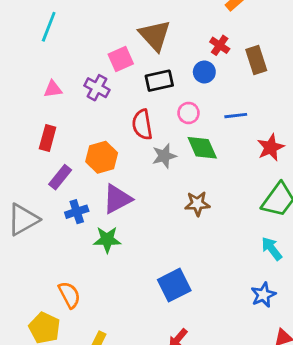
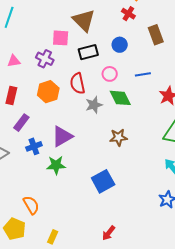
red cross: (220, 45) -> (128, 14), moved
pink square: (121, 59) -> (61, 38), turned 30
orange hexagon: (102, 157) -> (48, 92), moved
blue square: (174, 285) -> (103, 181), moved

